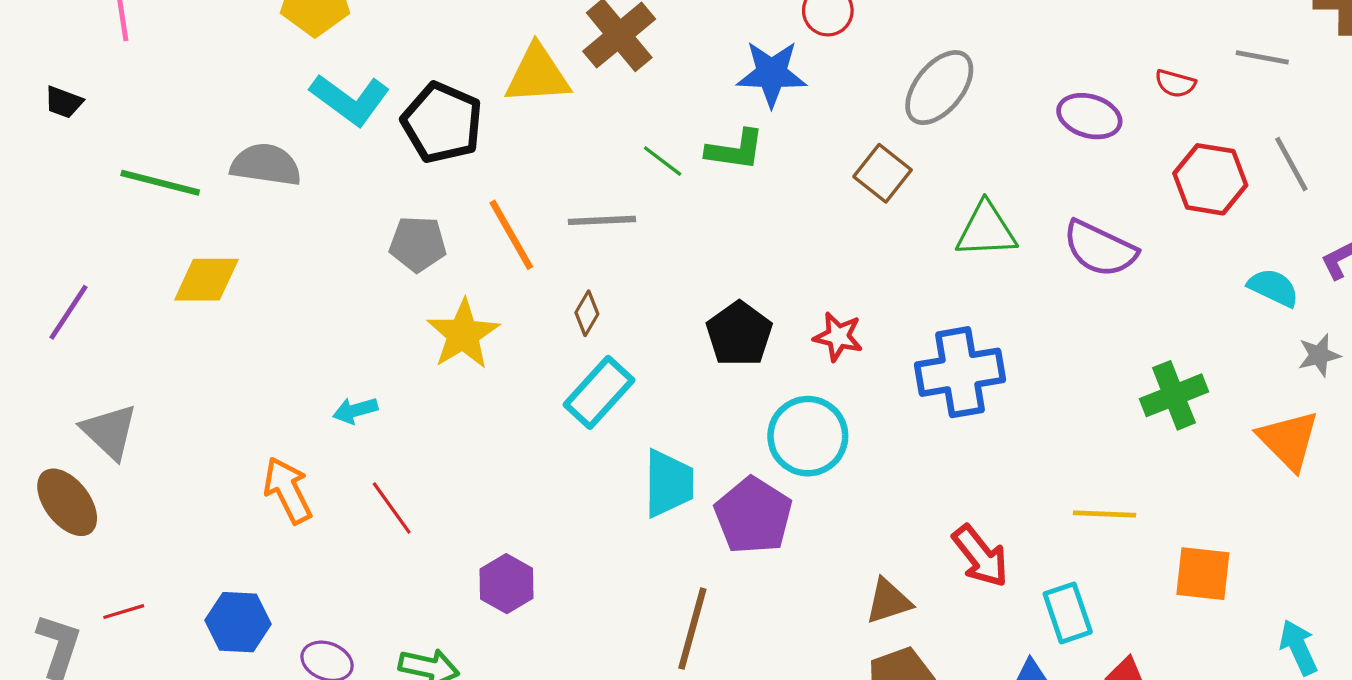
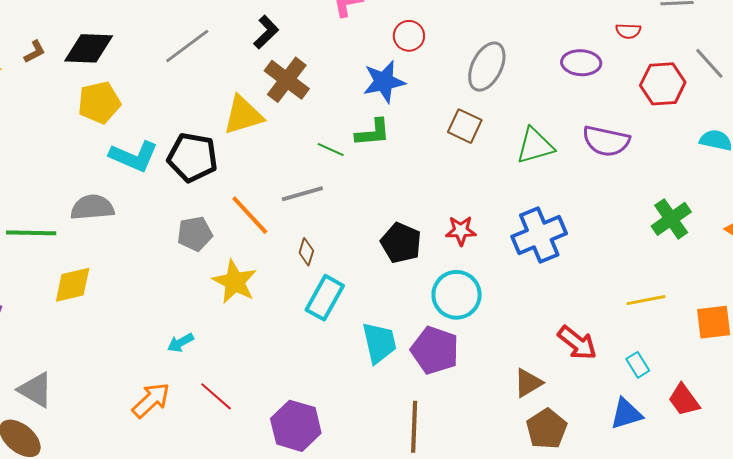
orange arrow: (288, 490) -> (151, 400), turned 87
purple hexagon: (506, 584) -> (296, 426), size x1.4
cyan rectangle: (1068, 613) -> (638, 365), size x0.7

